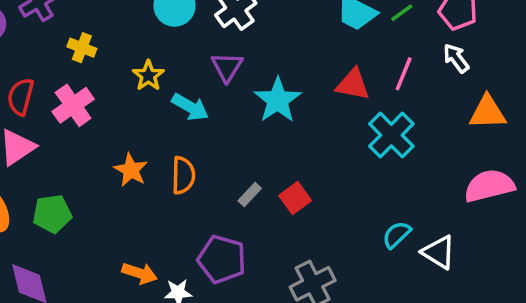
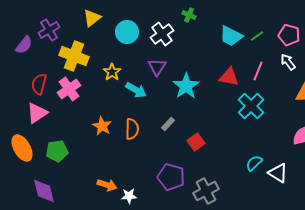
yellow cross: (82, 48) -> (74, 56), size x1.8
gray rectangle: (250, 195) -> (168, 124), moved
purple pentagon: (222, 259) -> (171, 177), moved

